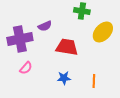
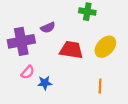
yellow ellipse: (103, 32) -> (105, 47), moved
blue star: (64, 78) -> (45, 83), moved

